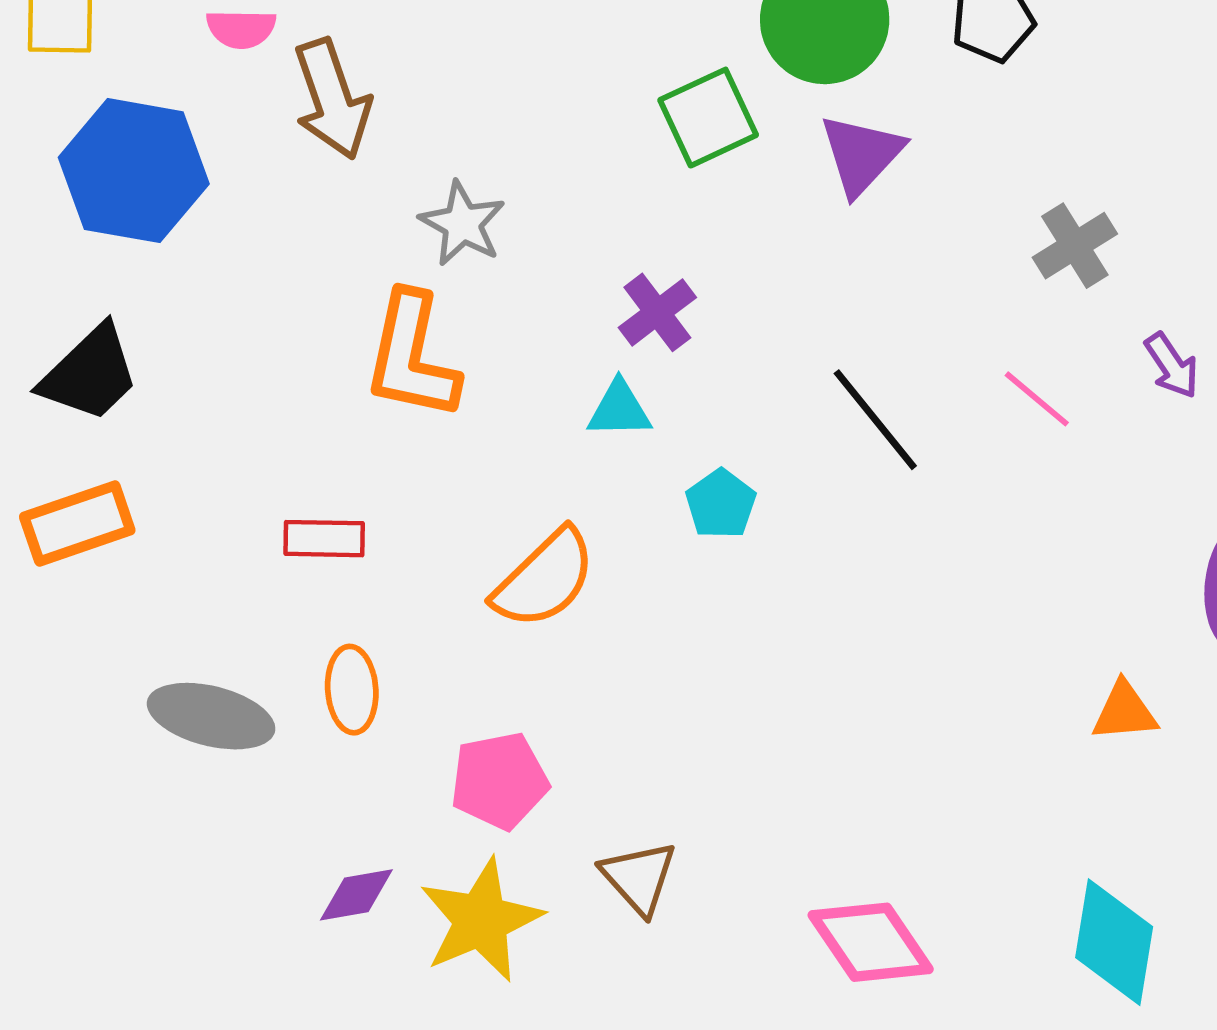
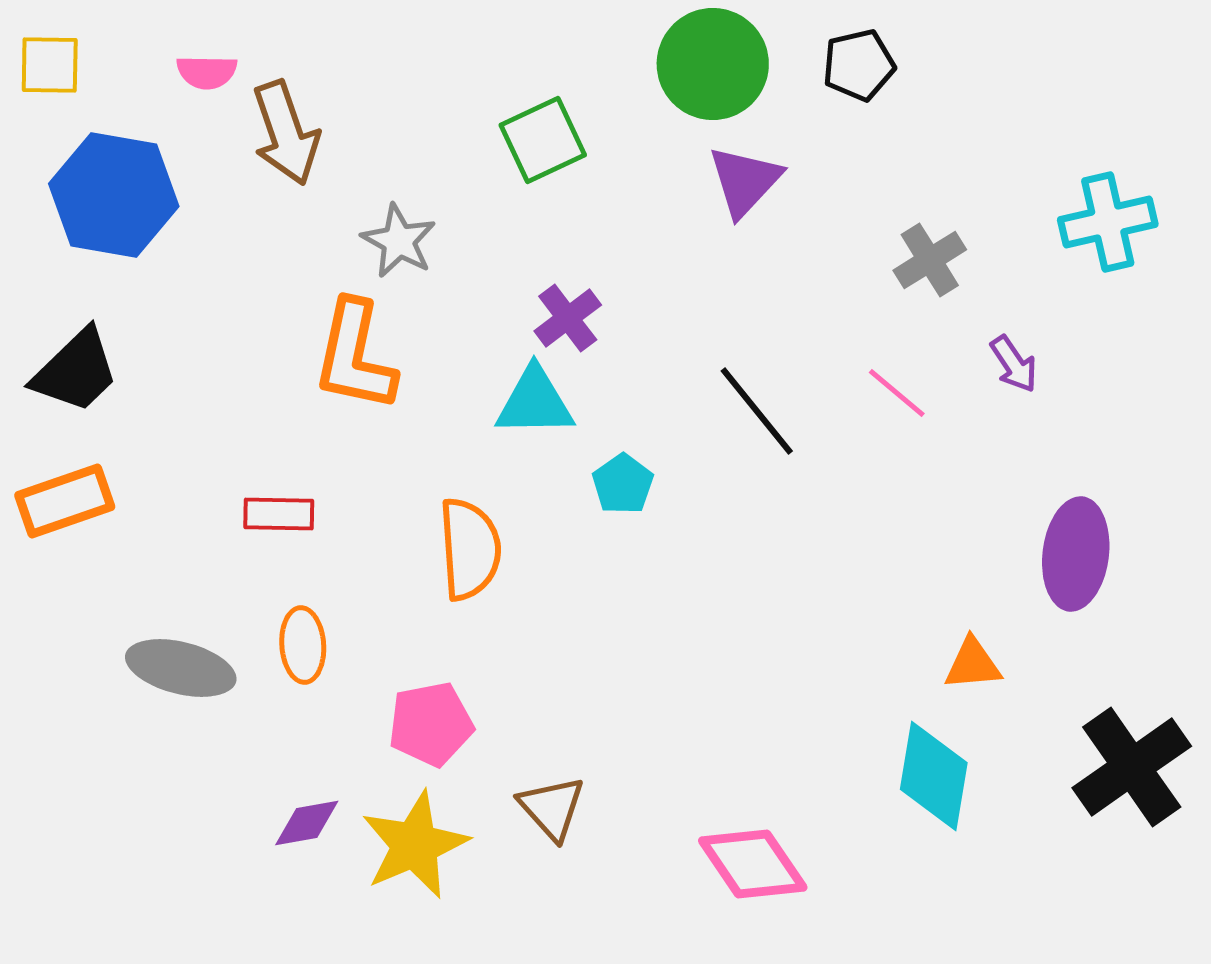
green square: (708, 118) -> (543, 140), moved
cyan triangle: (619, 409) -> (535, 402), size x1.4
orange semicircle: (544, 579) -> (470, 549), turned -50
cyan diamond: (1114, 942) -> (934, 776), moved

